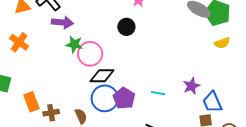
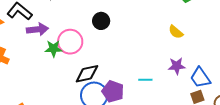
yellow semicircle: (222, 43) -> (176, 32), moved, turned 70
pink circle: (90, 54) -> (70, 42), moved
purple star: (191, 86) -> (177, 66), turned 30

